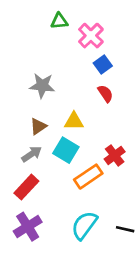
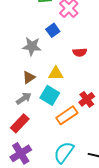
blue square: (103, 65) -> (53, 30), moved
red semicircle: (105, 94) -> (80, 52), turned 120

